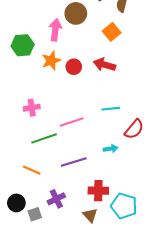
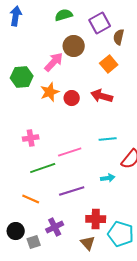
pink arrow: (55, 30) -> (54, 62), turned 35

